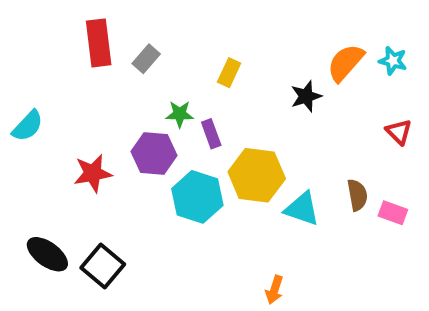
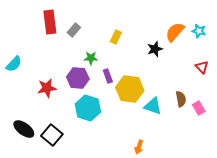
purple rectangle: (211, 134) -> (108, 76), moved
cyan hexagon: (197, 197) -> (88, 108), moved
pink rectangle: (393, 213) -> (199, 108), turned 40

